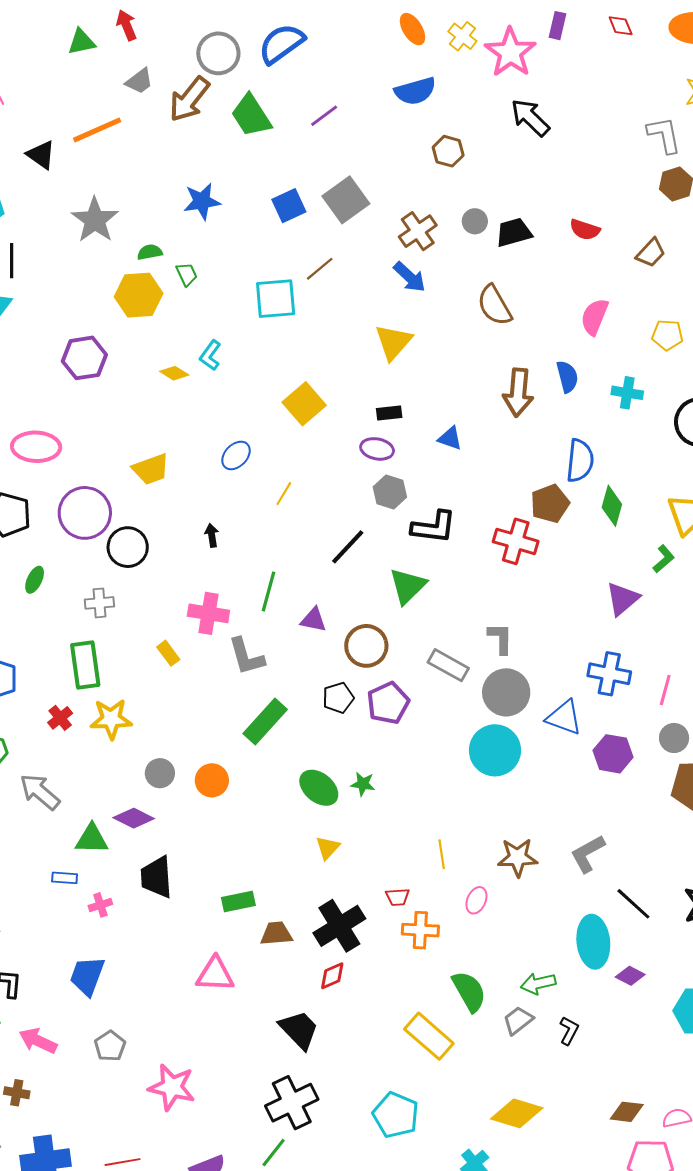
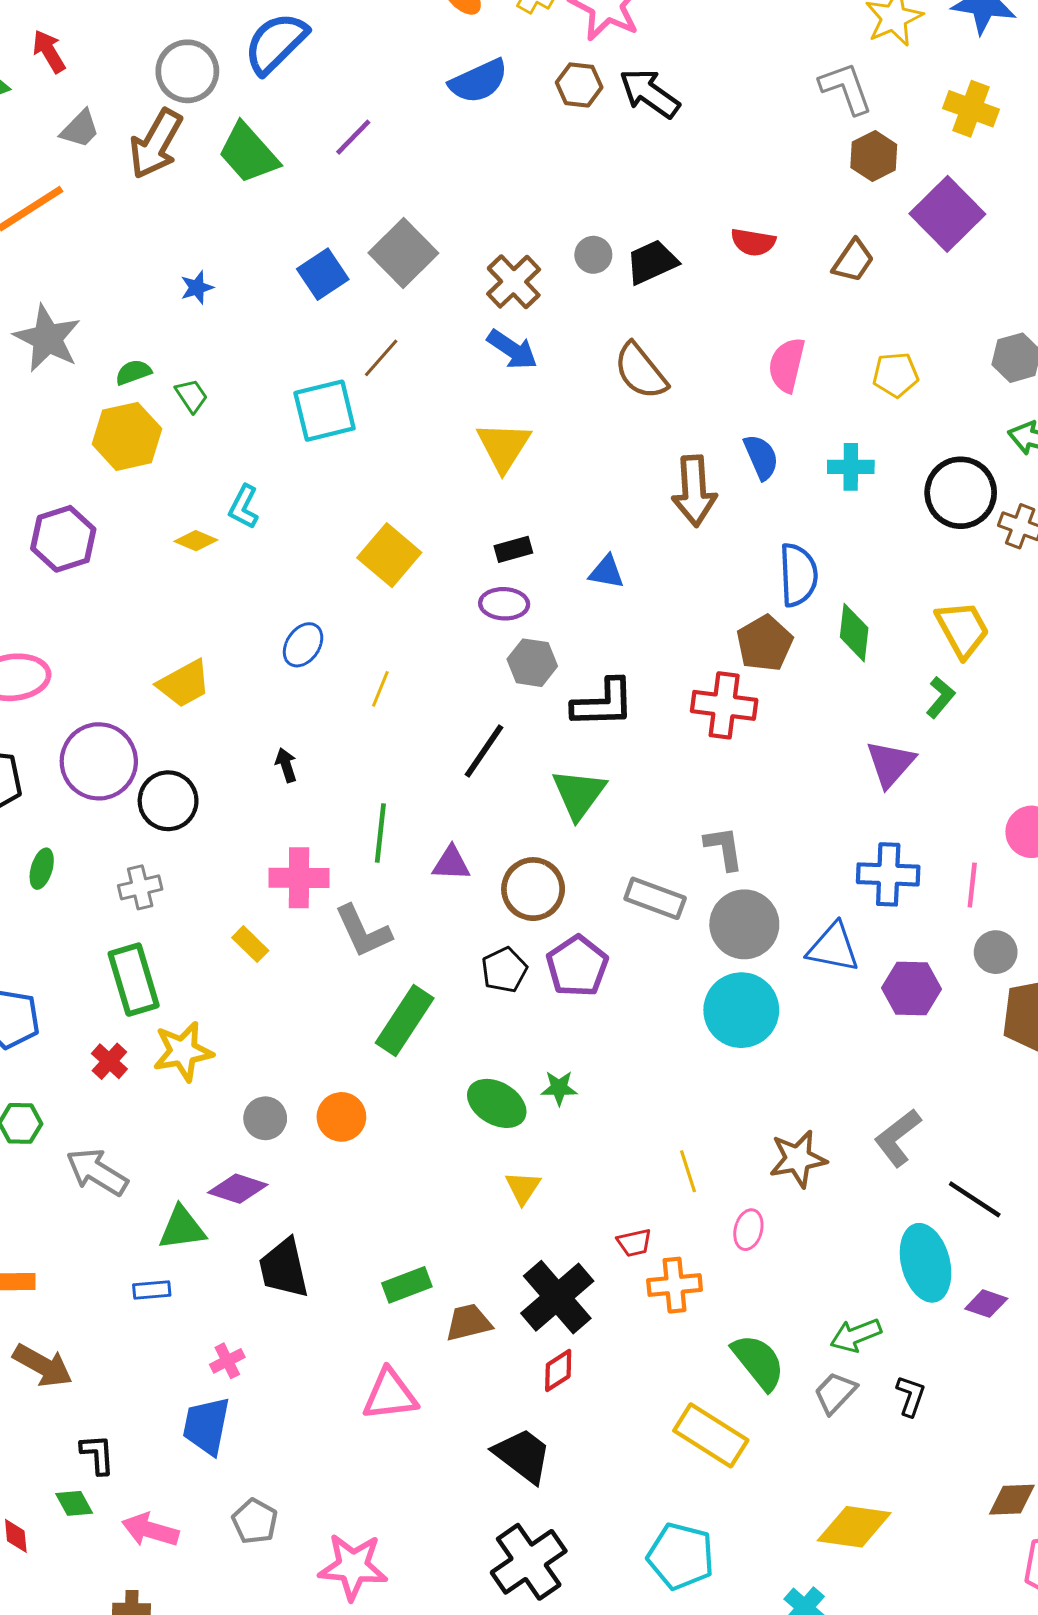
brown hexagon: (448, 151) -> (579, 85), moved
blue star: (202, 201) -> (197, 288), size x0.6
pink cross: (100, 905) -> (227, 1361), moved

